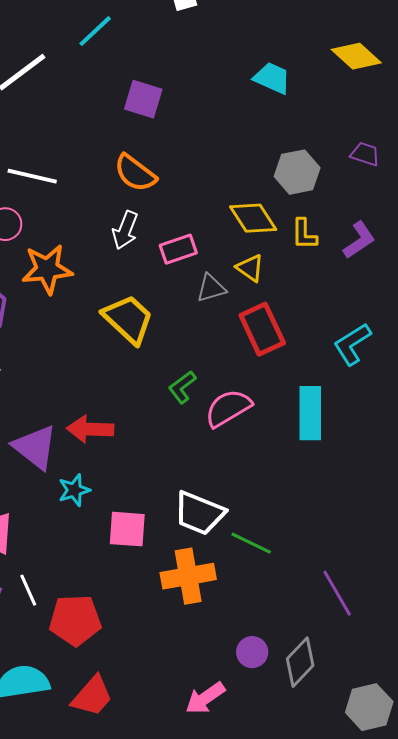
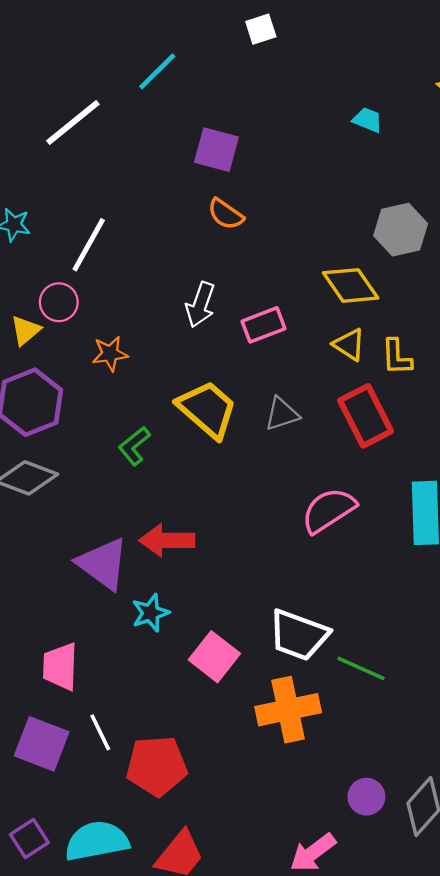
cyan trapezoid: (272, 78) -> (368, 120), size x0.7
orange semicircle: (135, 173) -> (226, 214), moved, size x0.7
white line: (32, 176) -> (89, 245), turned -72
yellow L-shape: (304, 234) -> (397, 357), moved
orange star: (47, 269) -> (110, 354), size x0.6
gray triangle: (211, 288) -> (282, 414), moved
green L-shape: (182, 387) -> (134, 446), moved
pink square: (127, 529) -> (214, 657), turned 36

